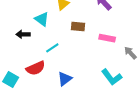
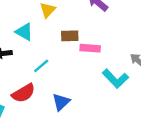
pink rectangle: (107, 38) -> (90, 48), moved
cyan L-shape: (112, 77) -> (115, 79), moved

